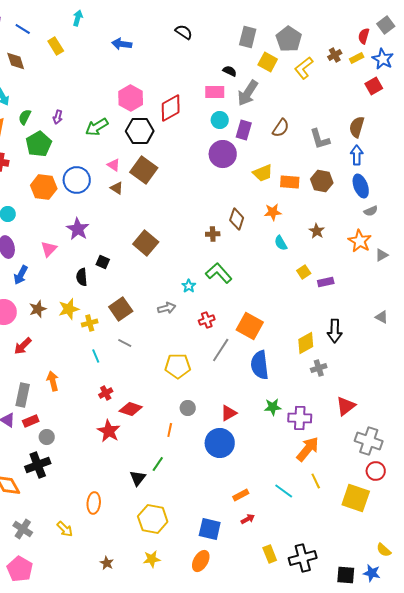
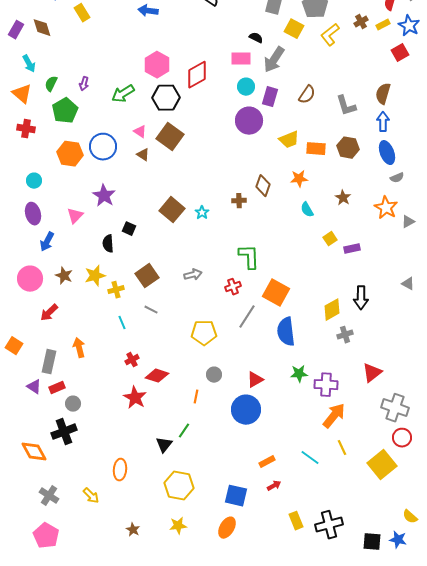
green L-shape: (219, 273) -> (249, 257), moved, turned 40
cyan star: (189, 286) -> (202, 213), moved
brown star: (38, 309) -> (64, 276), turned -30
yellow square: (356, 498) -> (382, 465), turned 32

